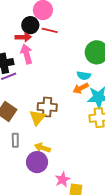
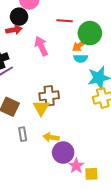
red line: (50, 30) -> (65, 21), moved
pink arrow: (27, 54) -> (41, 46), moved
orange arrow: (81, 88) -> (80, 45), moved
purple circle: (37, 162) -> (63, 153), moved

